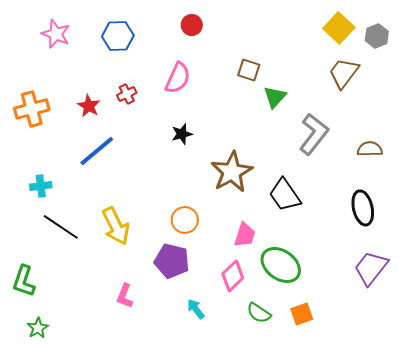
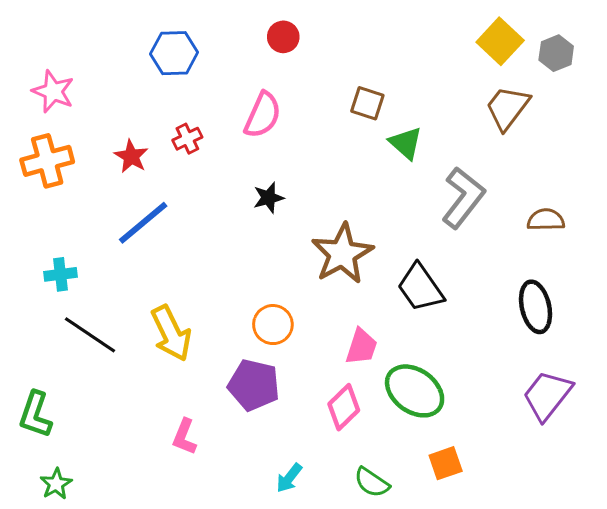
pink star: (56, 34) -> (53, 91), moved
green triangle: (275, 97) -> (406, 143), turned -30
cyan arrow: (196, 309) -> (289, 478), moved, turned -105
green semicircle: (259, 313) -> (372, 482), moved

